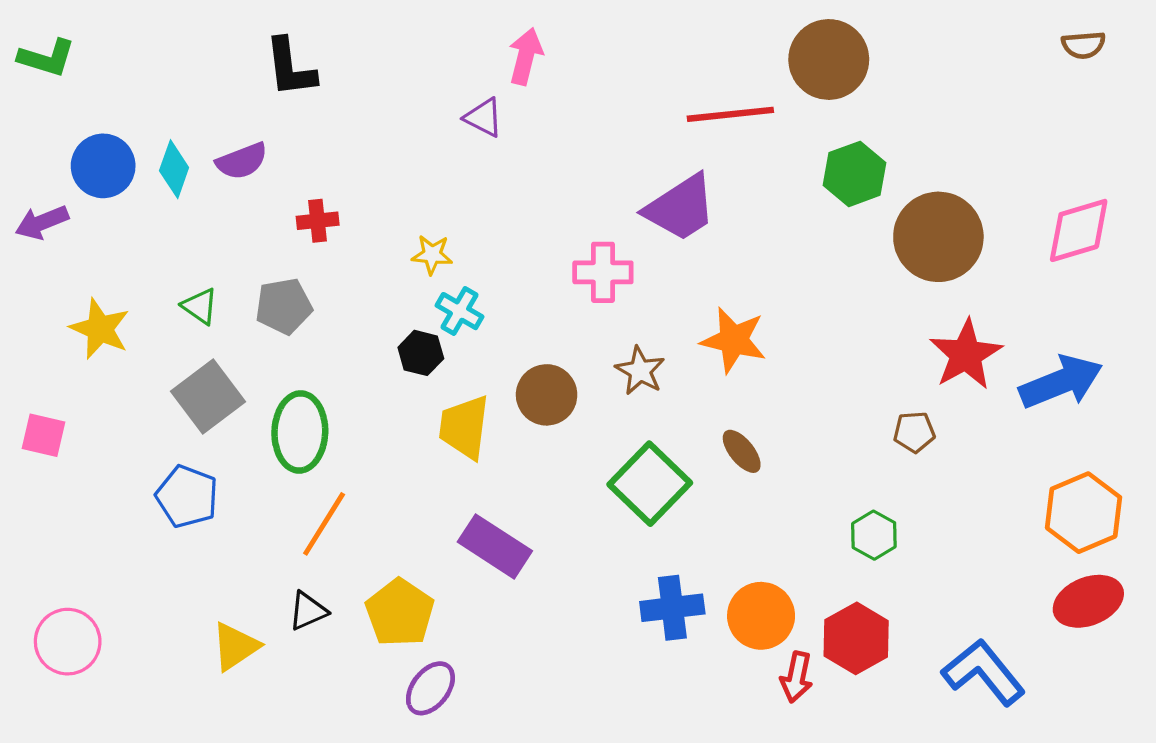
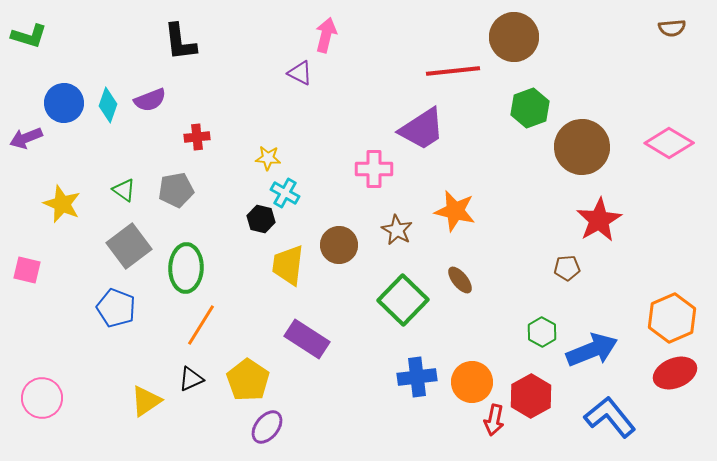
pink diamond: (1079, 230) -> (669, 143), turned 48
blue arrow: (1061, 382) -> (592, 350), moved

